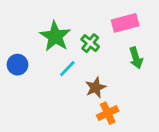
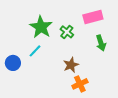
blue circle: (17, 65) -> (13, 63), moved
cyan line: (67, 69) -> (35, 51), moved

